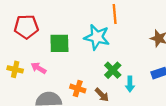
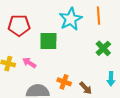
cyan star: (97, 37) -> (71, 19), moved, turned 30
green cross: (113, 70) -> (103, 48), moved

